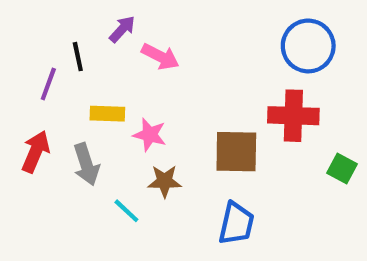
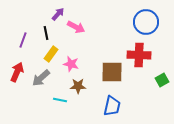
black line: (78, 57) -> (46, 33), moved
yellow rectangle: (107, 114) -> (51, 54), turned -56
gray arrow: (86, 164) -> (41, 78), turned 66
green square: (342, 169) -> (162, 80), turned 32
cyan line: (126, 211) -> (60, 100), turned -32

